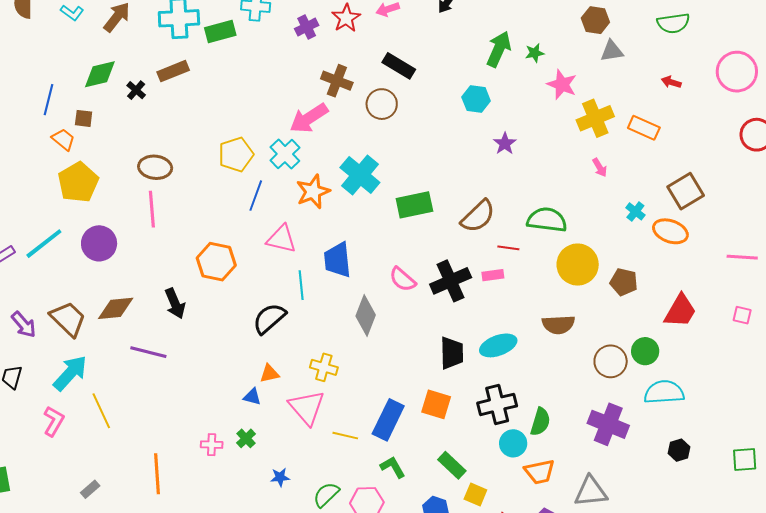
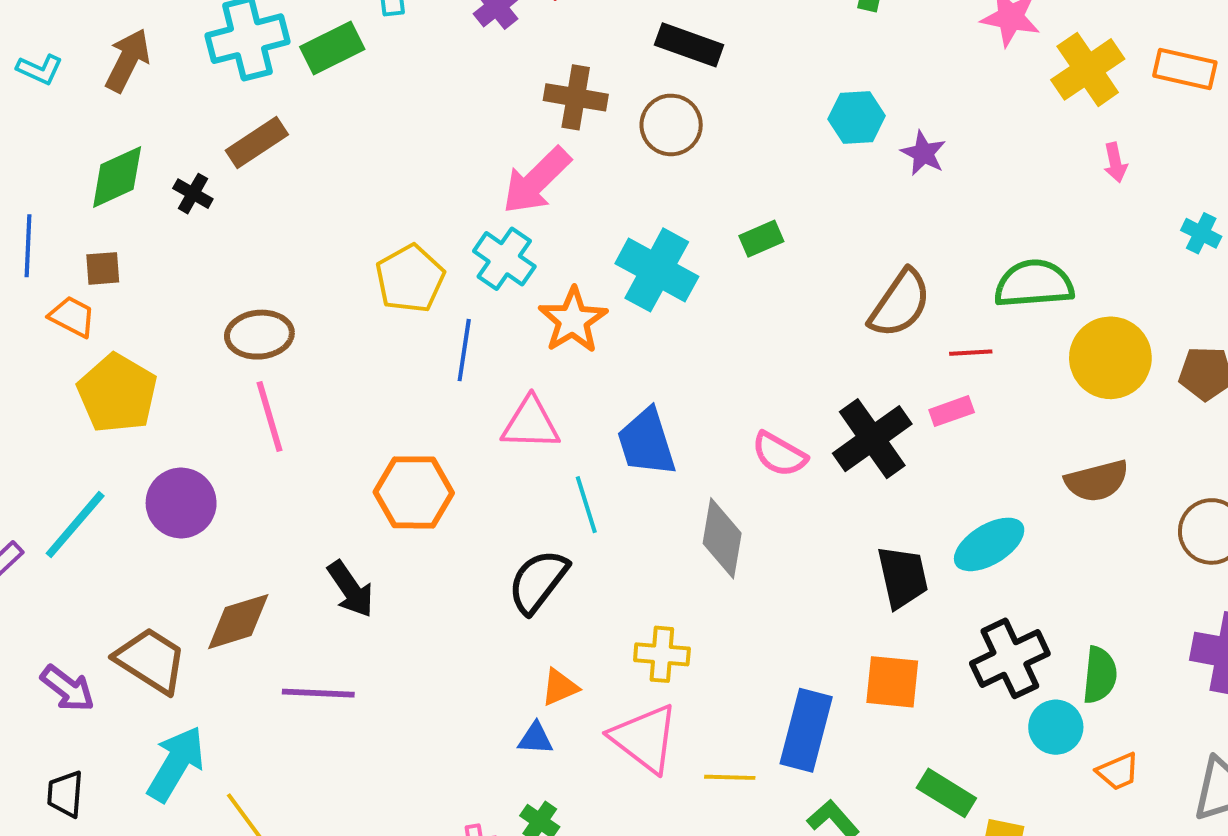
cyan hexagon: (476, 99) -> (857, 117), moved
pink arrow: (600, 168) -> (1115, 163), turned 30
green rectangle: (414, 205) -> (761, 239), moved, size x0.6
orange trapezoid: (540, 472) -> (1118, 772), size x0.7

